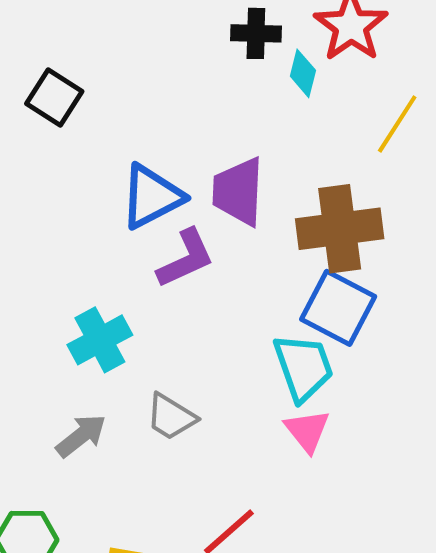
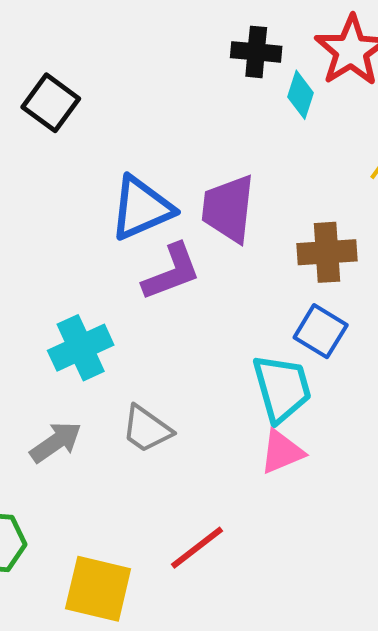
brown cross: (340, 229) -> (327, 252), size x0.7
blue square: (338, 308) -> (321, 331), size x0.7
pink triangle: (307, 431) -> (282, 452), turned 42

